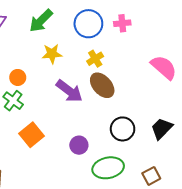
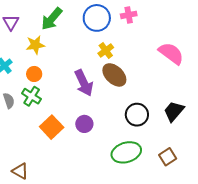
yellow star: (52, 54) -> (35, 45), moved
purple arrow: (69, 91) -> (84, 83), turned 32
purple circle: (79, 145) -> (84, 124), moved

